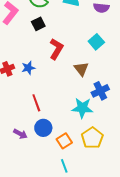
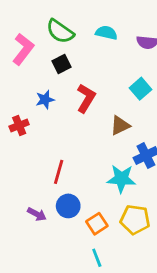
blue star: (28, 68) -> (45, 100), moved
brown triangle: (81, 69) -> (120, 125), turned 42
red line: (36, 103) -> (59, 172), turned 36
yellow pentagon: (92, 138) -> (135, 220), turned -30

